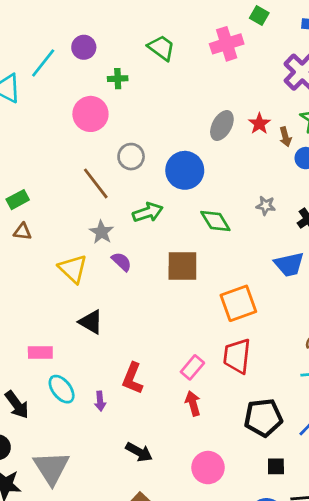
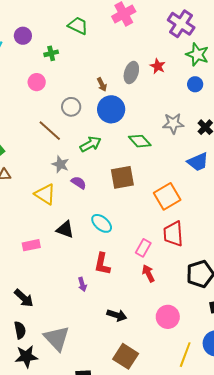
pink circle: (90, 114) -> (37, 82), size x0.7
brown arrow: (285, 137) -> (102, 84), moved
gray star: (266, 206) -> (173, 123), size x1.5
pink rectangle: (40, 353) -> (31, 245), moved
cyan ellipse: (62, 389) -> (102, 223), moved

